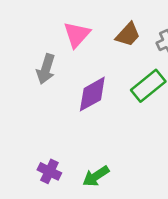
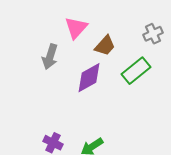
brown trapezoid: (128, 35) -> (105, 46), moved

